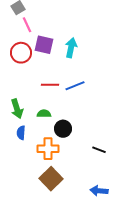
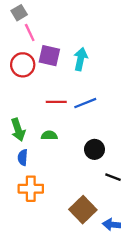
black circle: (63, 129) -> (94, 149), moved
orange cross: (48, 149) -> (31, 189), moved
brown square: (51, 179) -> (83, 210), moved

